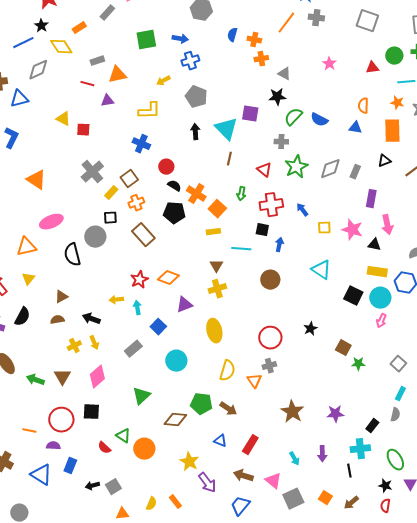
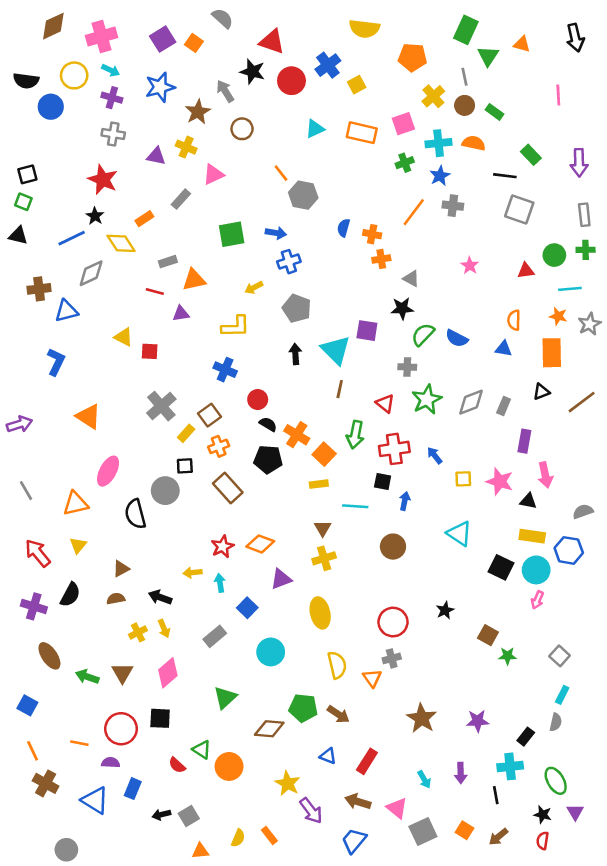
green arrow: (241, 194) -> (355, 435), size x1.5
pink ellipse: (51, 222) -> (108, 471), turned -40
yellow semicircle: (227, 371) -> (337, 665), turned -30

